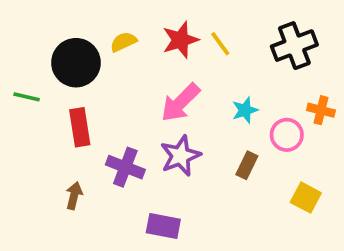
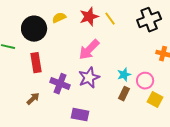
cyan star: (245, 110) -> (124, 75), moved
pink circle: (287, 135) -> (145, 81), moved
brown rectangle: (247, 165) -> (124, 94), moved
brown arrow: (74, 196) -> (33, 99), turned 32

